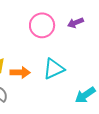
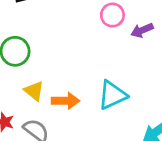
pink circle: (42, 25) -> (112, 15), moved, size x0.7

